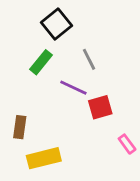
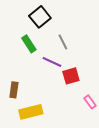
green rectangle: (41, 62) -> (29, 44), turned -72

